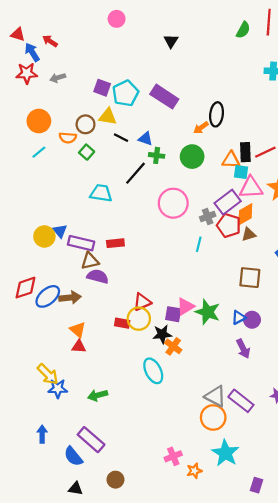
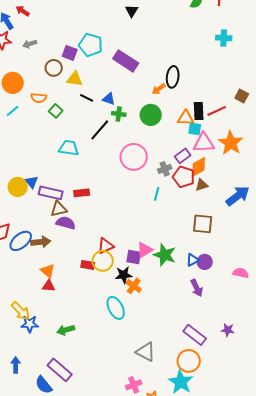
cyan pentagon: (125, 93) -> (91, 45), moved, turned -30
brown circle: (85, 124) -> (54, 68), moved
purple rectangle: (228, 202) -> (183, 156), size x0.7
gray triangle: (215, 396) -> (146, 352), moved
orange circle: (213, 417) -> (189, 361), moved

